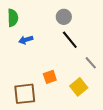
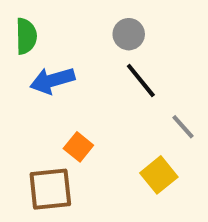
blue arrow: (26, 40) -> (52, 80), size x1.5
orange square: (50, 77) -> (78, 147), moved, turned -32

